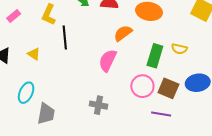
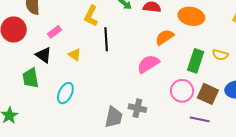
pink rectangle: (14, 16) -> (55, 32), moved
pink semicircle: (108, 60) -> (148, 64), turned 30
gray trapezoid: (46, 114) -> (114, 117), moved

